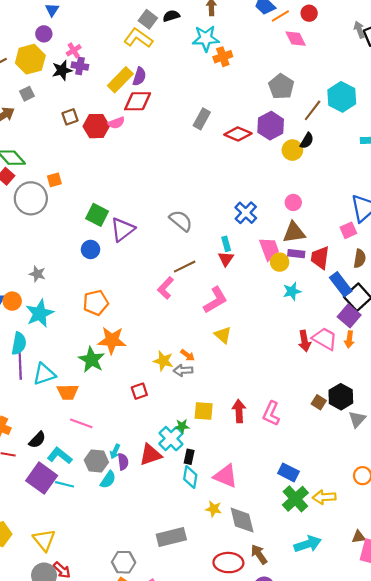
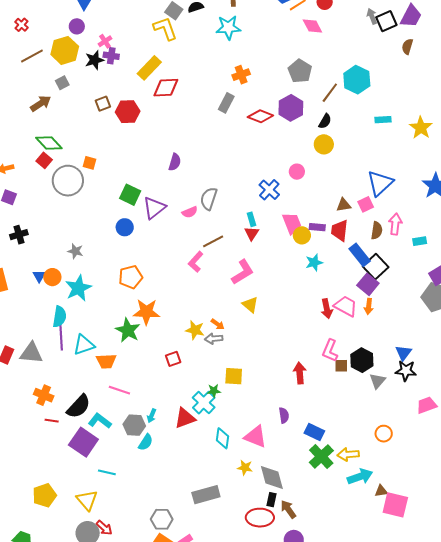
yellow L-shape: (138, 38) -> (165, 28), turned 36
orange cross: (223, 57) -> (241, 75), moved
purple semicircle: (139, 77) -> (175, 162), moved
pink semicircle: (116, 123) -> (190, 212), moved
yellow circle: (292, 150) -> (324, 144), moved
orange square: (54, 180) -> (90, 163), turned 32
pink circle: (293, 202) -> (297, 172), moved
gray semicircle: (181, 221) -> (209, 199), turned -110
brown triangle: (294, 232) -> (344, 205), moved, size x0.7
brown square: (319, 402) -> (341, 366), turned -32
red arrow: (239, 411) -> (300, 373), moved
pink L-shape: (271, 413) -> (330, 351), moved
black semicircle: (37, 440) -> (79, 406), size x1.5
black rectangle: (189, 457) -> (272, 500), moved
purple semicircle: (123, 462) -> (284, 415), moved
cyan line: (64, 484) -> (107, 472), moved
cyan arrow: (308, 544) -> (360, 477), moved

